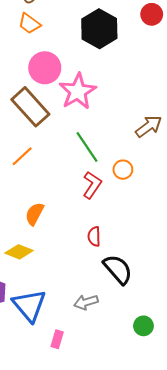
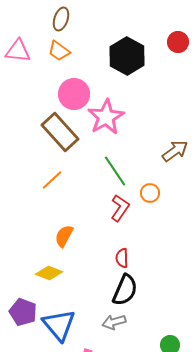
black semicircle: (118, 269) -> (125, 290), moved, turned 64

